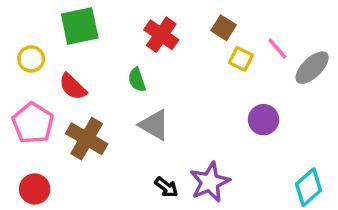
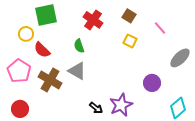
yellow circle: (31, 59) -> (26, 34), moved
yellow square: (241, 59) -> (130, 41), moved
gray ellipse: (312, 68) -> (180, 58), moved
purple circle: (263, 120) -> (152, 83), moved
gray triangle: (154, 125) -> (77, 71), moved

